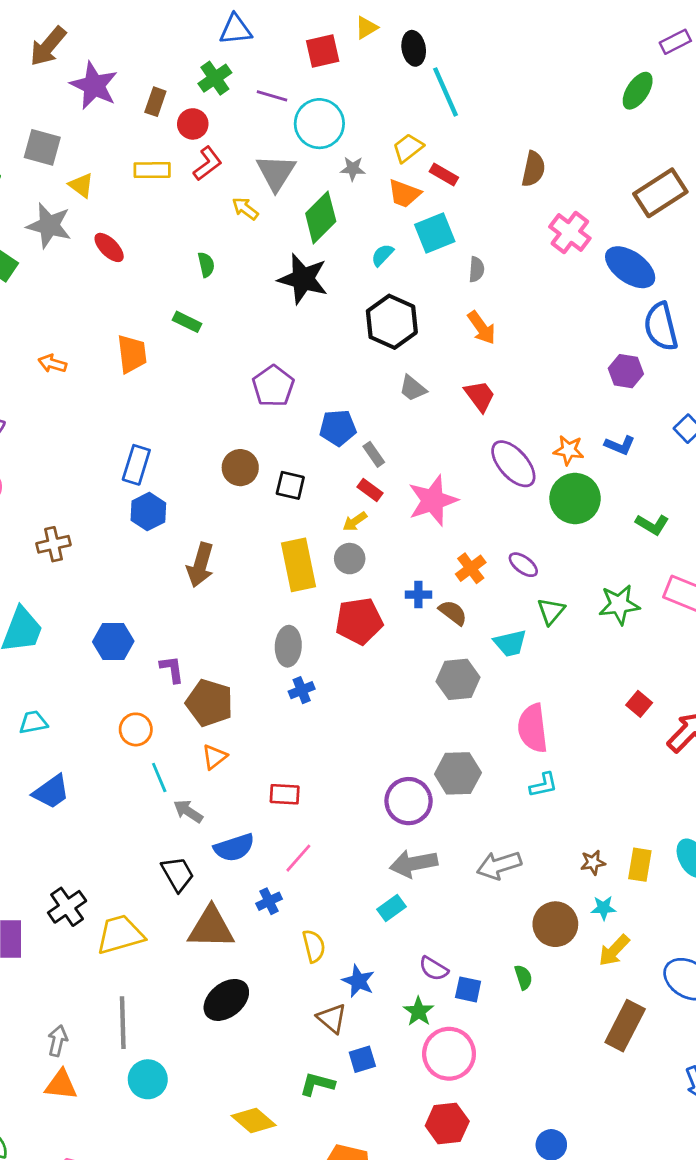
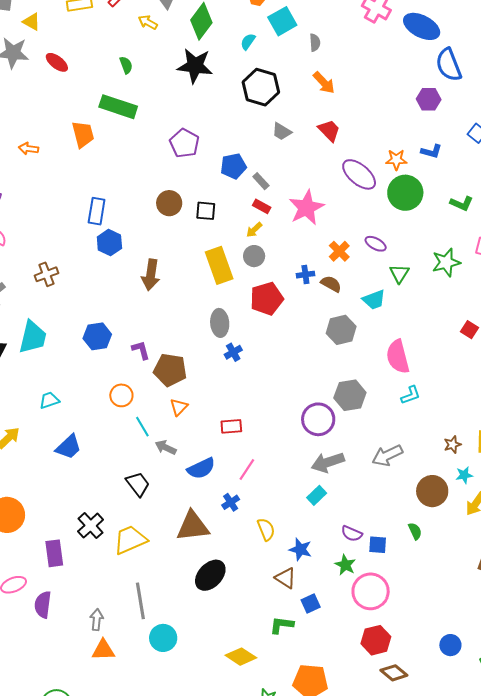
green rectangle: (187, 322) -> (118, 107), size x1.8
black trapezoid: (178, 874) -> (138, 484), moved

